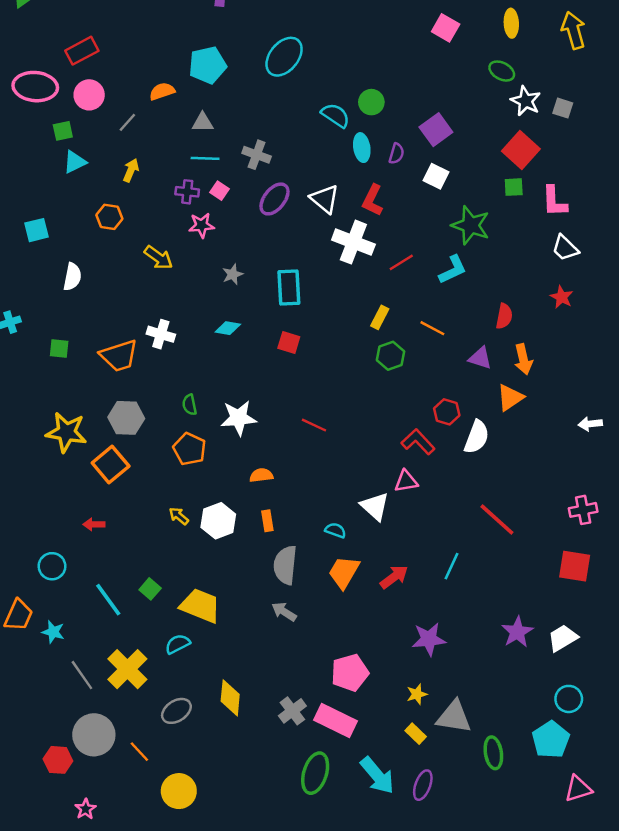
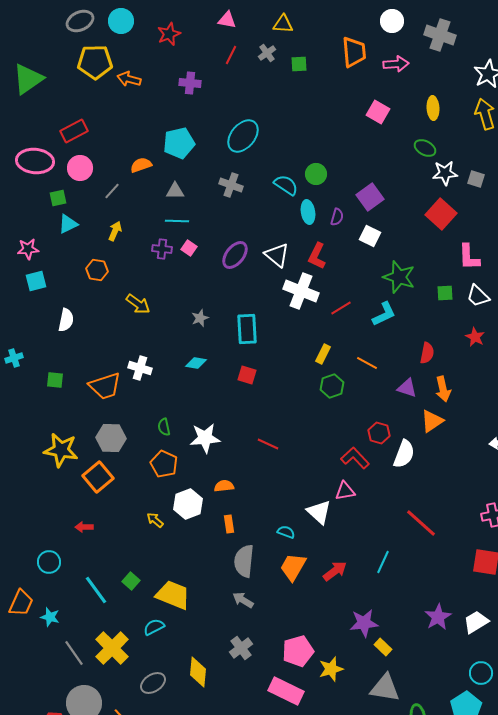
white star: (526, 101) -> (445, 173), turned -30
gray cross: (257, 155) -> (231, 185), moved
green square: (514, 187) -> (445, 293), moved
pink star: (202, 225) -> (28, 249), moved
white hexagon: (218, 521) -> (188, 504), moved
yellow star: (417, 694) -> (331, 669), moved, size x1.4
gray cross: (292, 711) -> (241, 648), moved
yellow rectangle: (416, 734) -> (383, 647), moved

